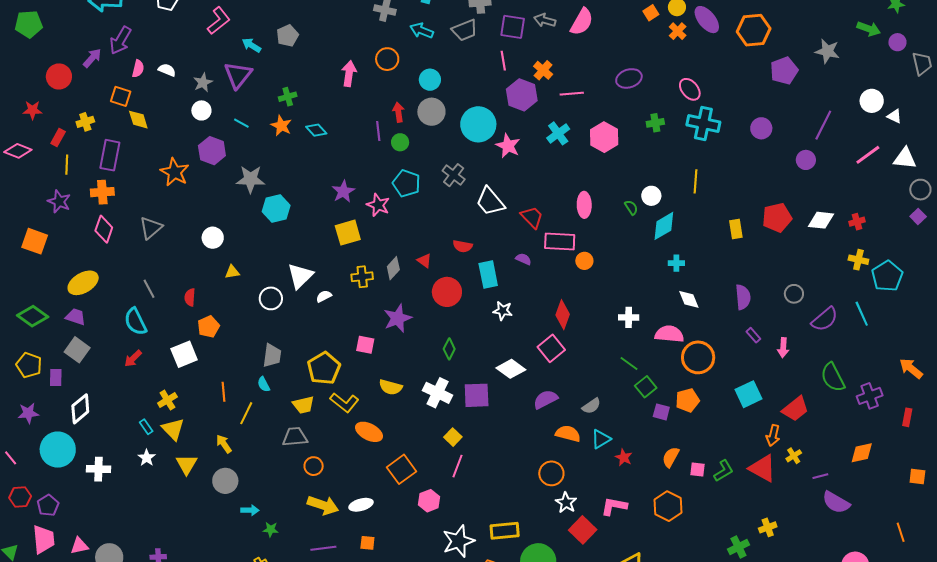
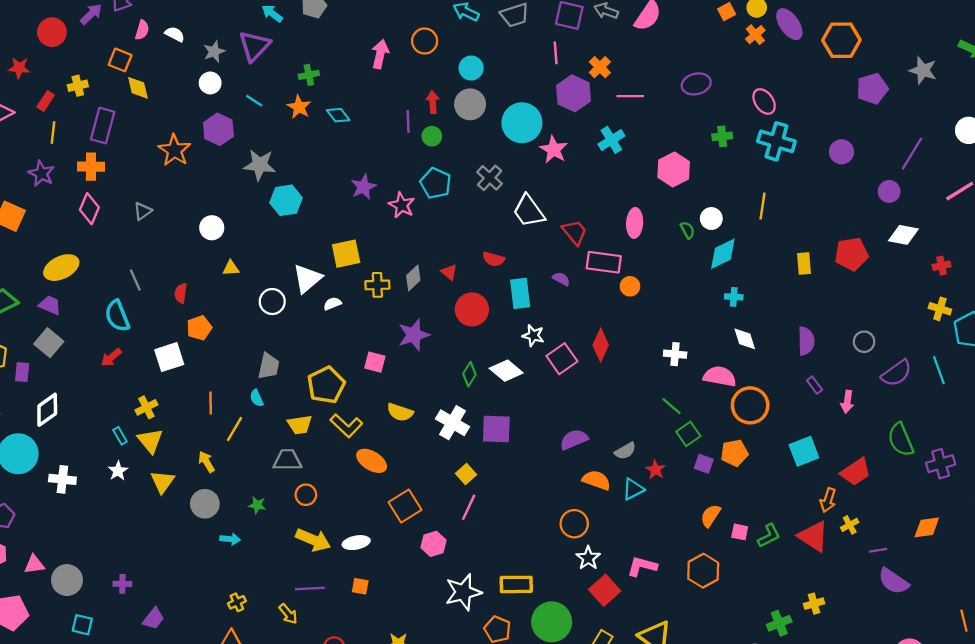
pink hexagon: (604, 137) -> (674, 170), moved
white diamond: (821, 220) -> (903, 235), moved
gray triangle: (151, 228) -> (143, 211), size x0.7
yellow square: (348, 233) -> (346, 254), moved
pink square: (551, 348) -> (562, 359), moved
white diamond: (511, 369) -> (506, 371), moved
red star: (624, 457) -> (655, 470), moved
green star: (271, 529) -> (257, 505), moved

